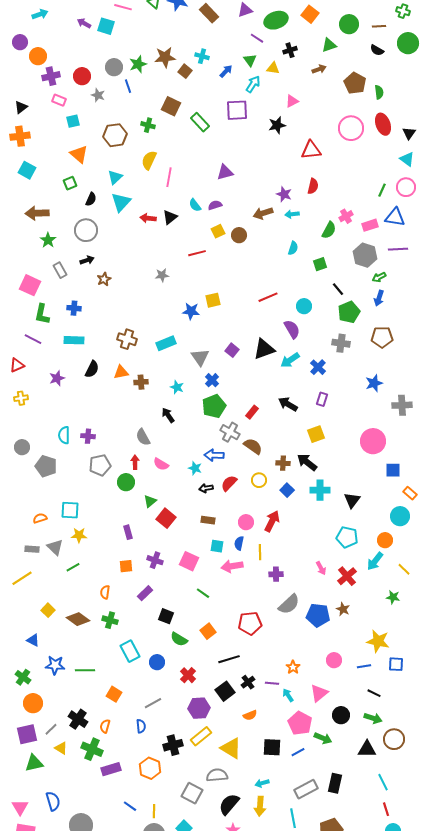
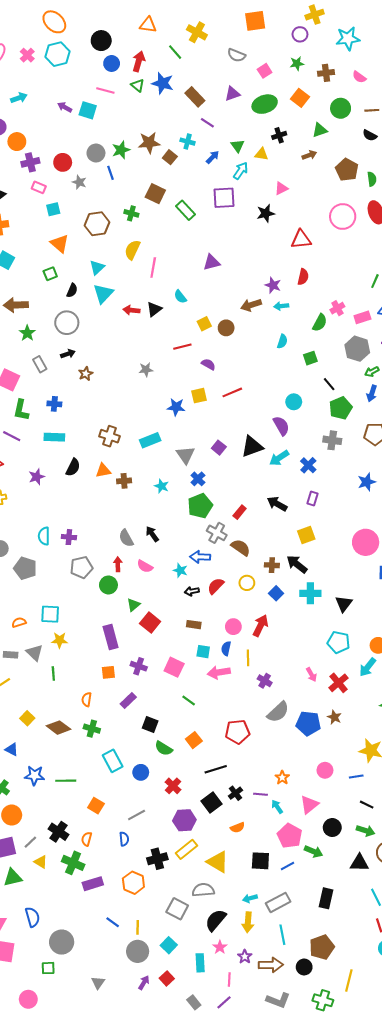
purple line: (257, 38) -> (207, 123), moved
purple semicircle: (215, 205) -> (208, 364), moved, turned 48
red line: (268, 297) -> (232, 392), moved
black arrow: (168, 415) -> (152, 534), moved
purple rectangle: (128, 532) -> (111, 637), size x1.6
green line: (73, 567) -> (53, 673), turned -64
purple cross: (276, 574) -> (265, 681), turned 32
gray rectangle: (306, 789) -> (278, 902), moved

